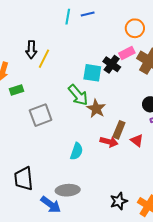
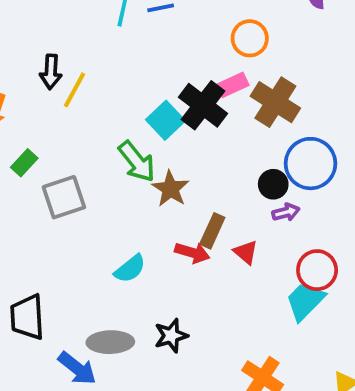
black cross: (112, 64) -> (203, 105), size x1.4
cyan square: (92, 73) -> (165, 120), turned 36
green rectangle: (16, 90) -> (24, 163), moved, turned -32
cyan semicircle: (77, 151) -> (130, 269), turned 30
black star: (119, 201) -> (171, 336), moved

